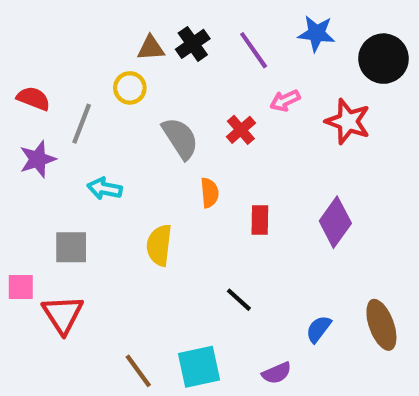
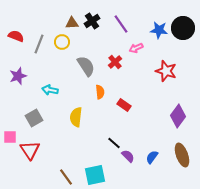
blue star: (316, 33) -> (159, 30), moved
red semicircle: (33, 98) -> (16, 36), moved
red star: (348, 121) -> (166, 71), moved
gray line: (82, 124) -> (39, 44), moved
red rectangle: (260, 220) -> (124, 105), turned -56
purple diamond: (335, 222) -> (178, 116), moved
gray square: (71, 247) -> (34, 118), turned -30
purple semicircle: (277, 373) -> (128, 156), moved, turned -112

